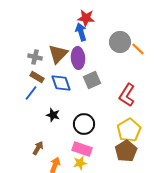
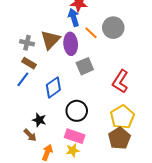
orange line: (138, 49) -> (91, 33), moved
blue diamond: (61, 83) -> (53, 87), moved, turned 75
black star: (53, 115) -> (39, 120), moved
brown arrow: (38, 148) -> (30, 135), turned 104

